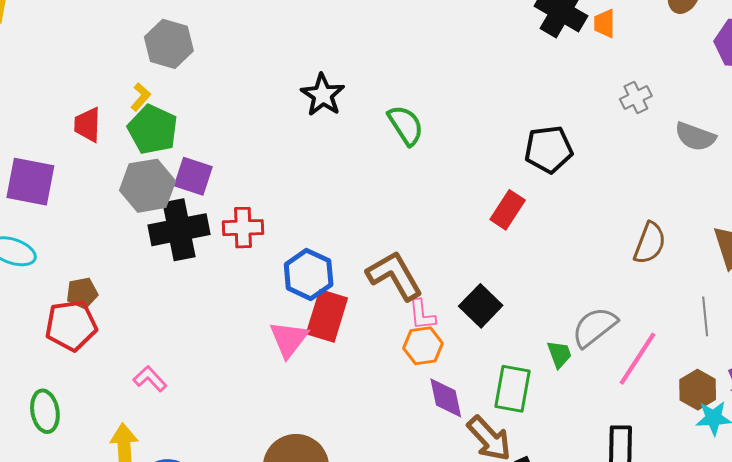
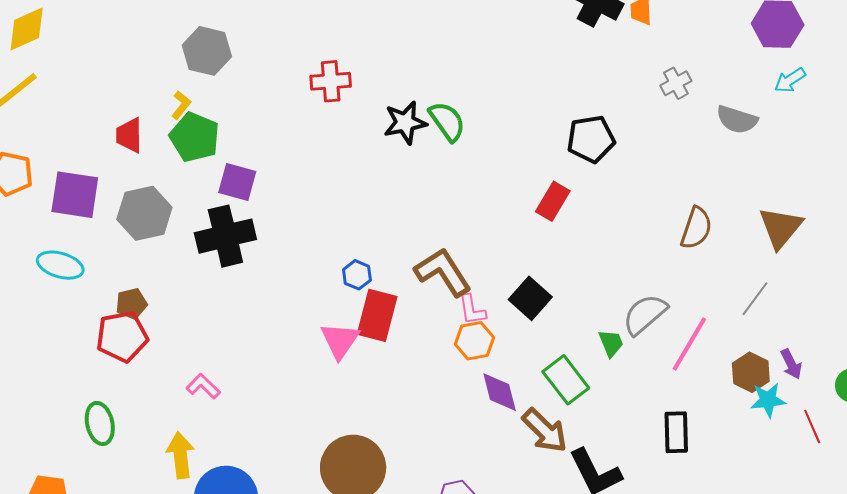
black star: (323, 95) -> (405, 123), moved, turned 30
gray hexagon: (148, 186) -> (144, 213), moved
red cross: (243, 228) -> (331, 81), moved
blue hexagon: (309, 274) -> (357, 275), size x0.6
gray line: (705, 316) -> (755, 299), turned 45
green rectangle: (512, 389) -> (566, 380), turned -45

